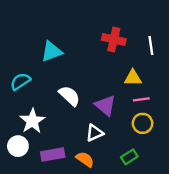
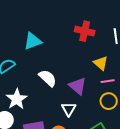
yellow triangle: (133, 78) -> (101, 63), turned 42
white triangle: (95, 133) -> (69, 109), turned -35

